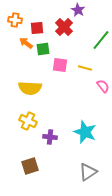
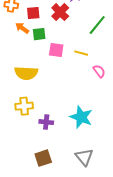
yellow cross: (28, 121) -> (24, 106), turned -30
brown square: (30, 166) -> (43, 158), moved
gray triangle: (88, 172) -> (84, 157), turned -36

